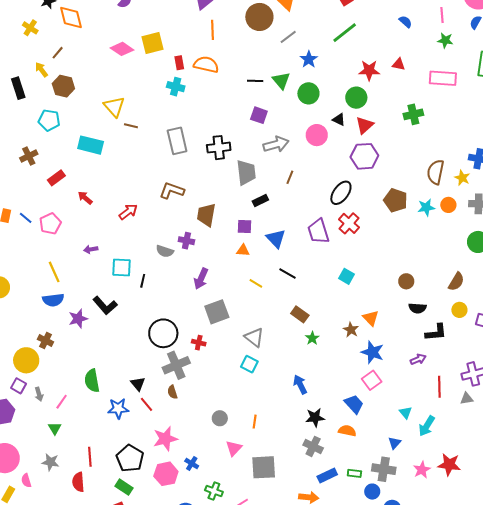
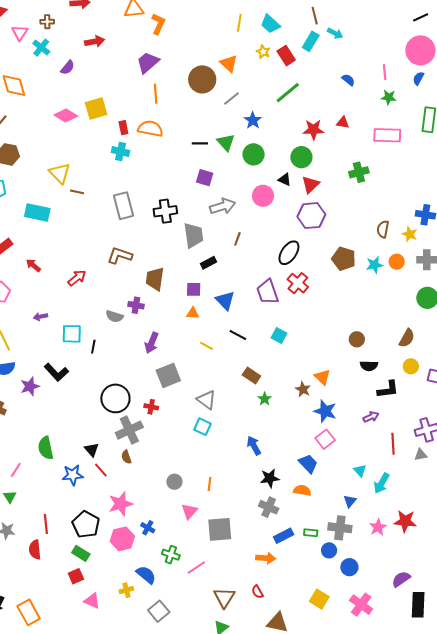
brown semicircle: (436, 172) -> (383, 229), size x0.7
cyan square: (346, 276) -> (279, 335), moved

